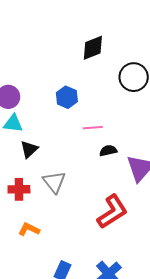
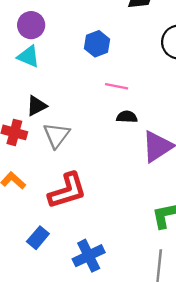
black triangle: (29, 149) -> (36, 106), moved
red L-shape: (112, 212) -> (67, 191), moved

